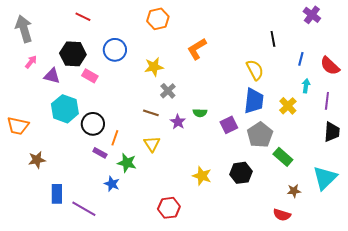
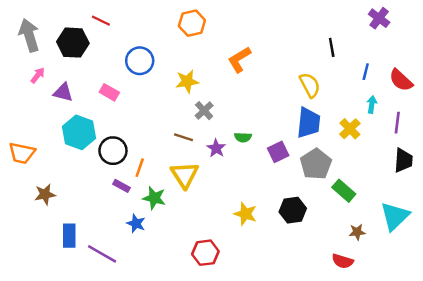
black hexagon: (73, 54) -> (73, 43), moved
yellow triangle: (152, 144) -> (185, 175), size x1.4

